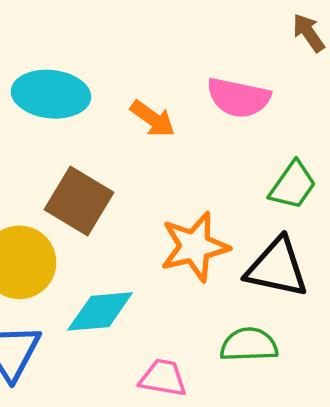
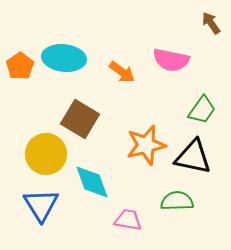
cyan diamond: (100, 311) -> (92, 182), turned 75

